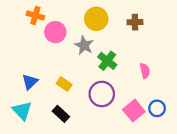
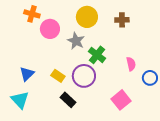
purple circle: (102, 94) -> (84, 76), moved
blue circle: (157, 108) -> (150, 78), moved
black rectangle: (61, 114) -> (68, 100), moved

